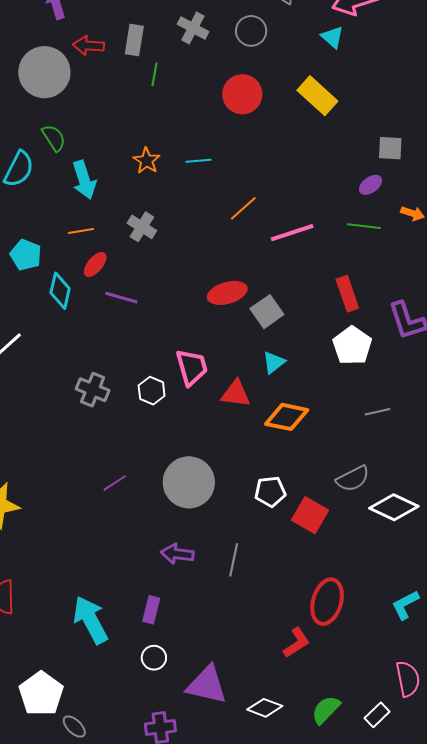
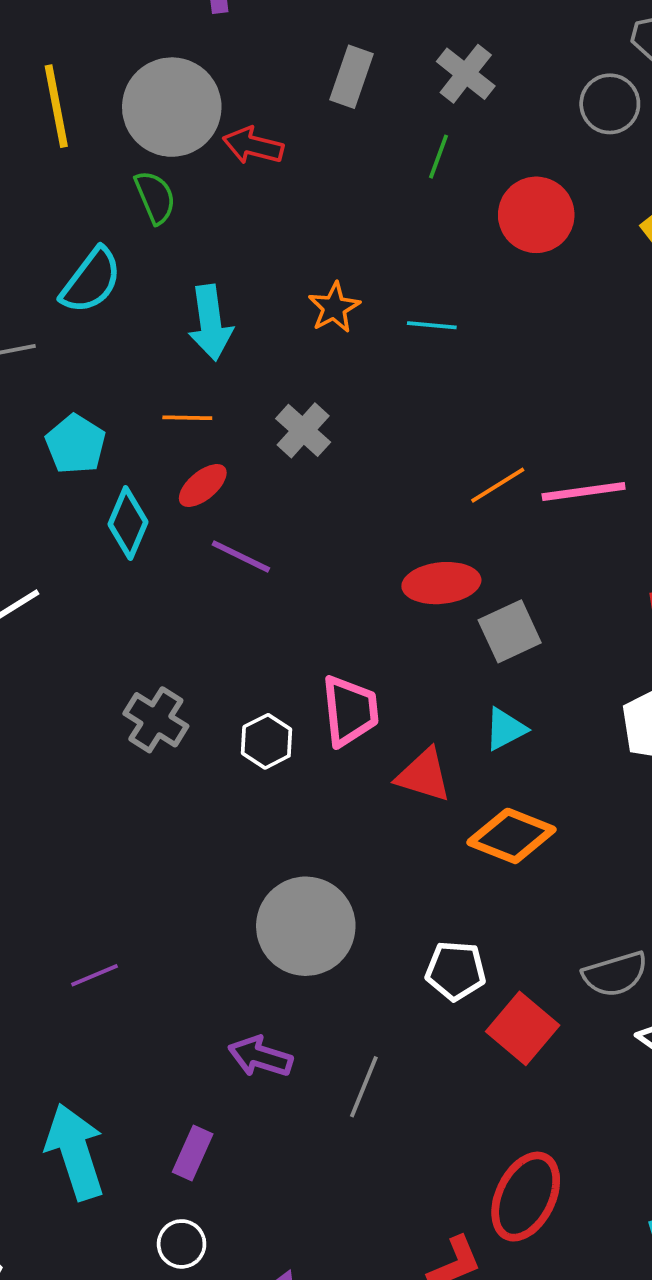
gray circle: (251, 31) -> (610, 104), moved
red arrow: (89, 46) -> (253, 146), moved
green line: (155, 74) -> (438, 157), moved
green semicircle: (54, 138) -> (155, 197), moved
orange line: (243, 208) -> (498, 485), moved
purple line: (115, 483) -> (94, 975), moved

